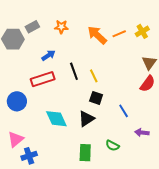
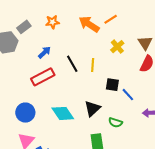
yellow cross: (142, 31) -> (117, 47), moved
yellow line: (94, 76) -> (93, 65), turned 40
black square: (96, 98) -> (112, 85), moved
blue circle: (17, 101) -> (25, 113), moved
green semicircle: (112, 146) -> (115, 123), moved

